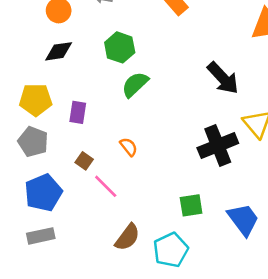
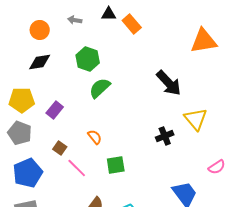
purple rectangle: (78, 112) -> (55, 110), turned 30
black cross: (218, 146) -> (165, 136), size x0.6
green square: (191, 205) -> (116, 165), moved

